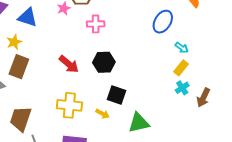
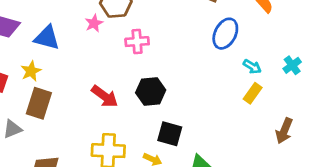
cyan cross: (182, 88) -> (292, 65), moved

